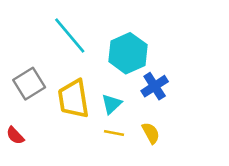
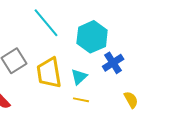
yellow semicircle: (151, 133) -> (131, 100), moved

